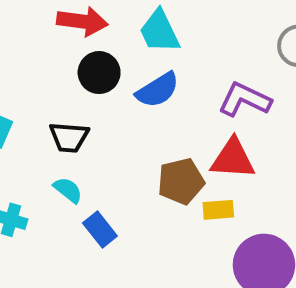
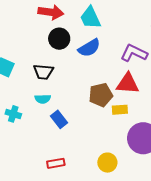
cyan semicircle: (68, 190) -> (43, 99), turned 140

